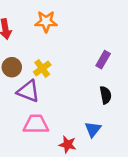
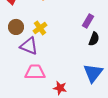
black semicircle: (106, 95) -> (94, 39), moved, turned 32
blue triangle: (93, 129) -> (93, 73), moved, size x1.5

